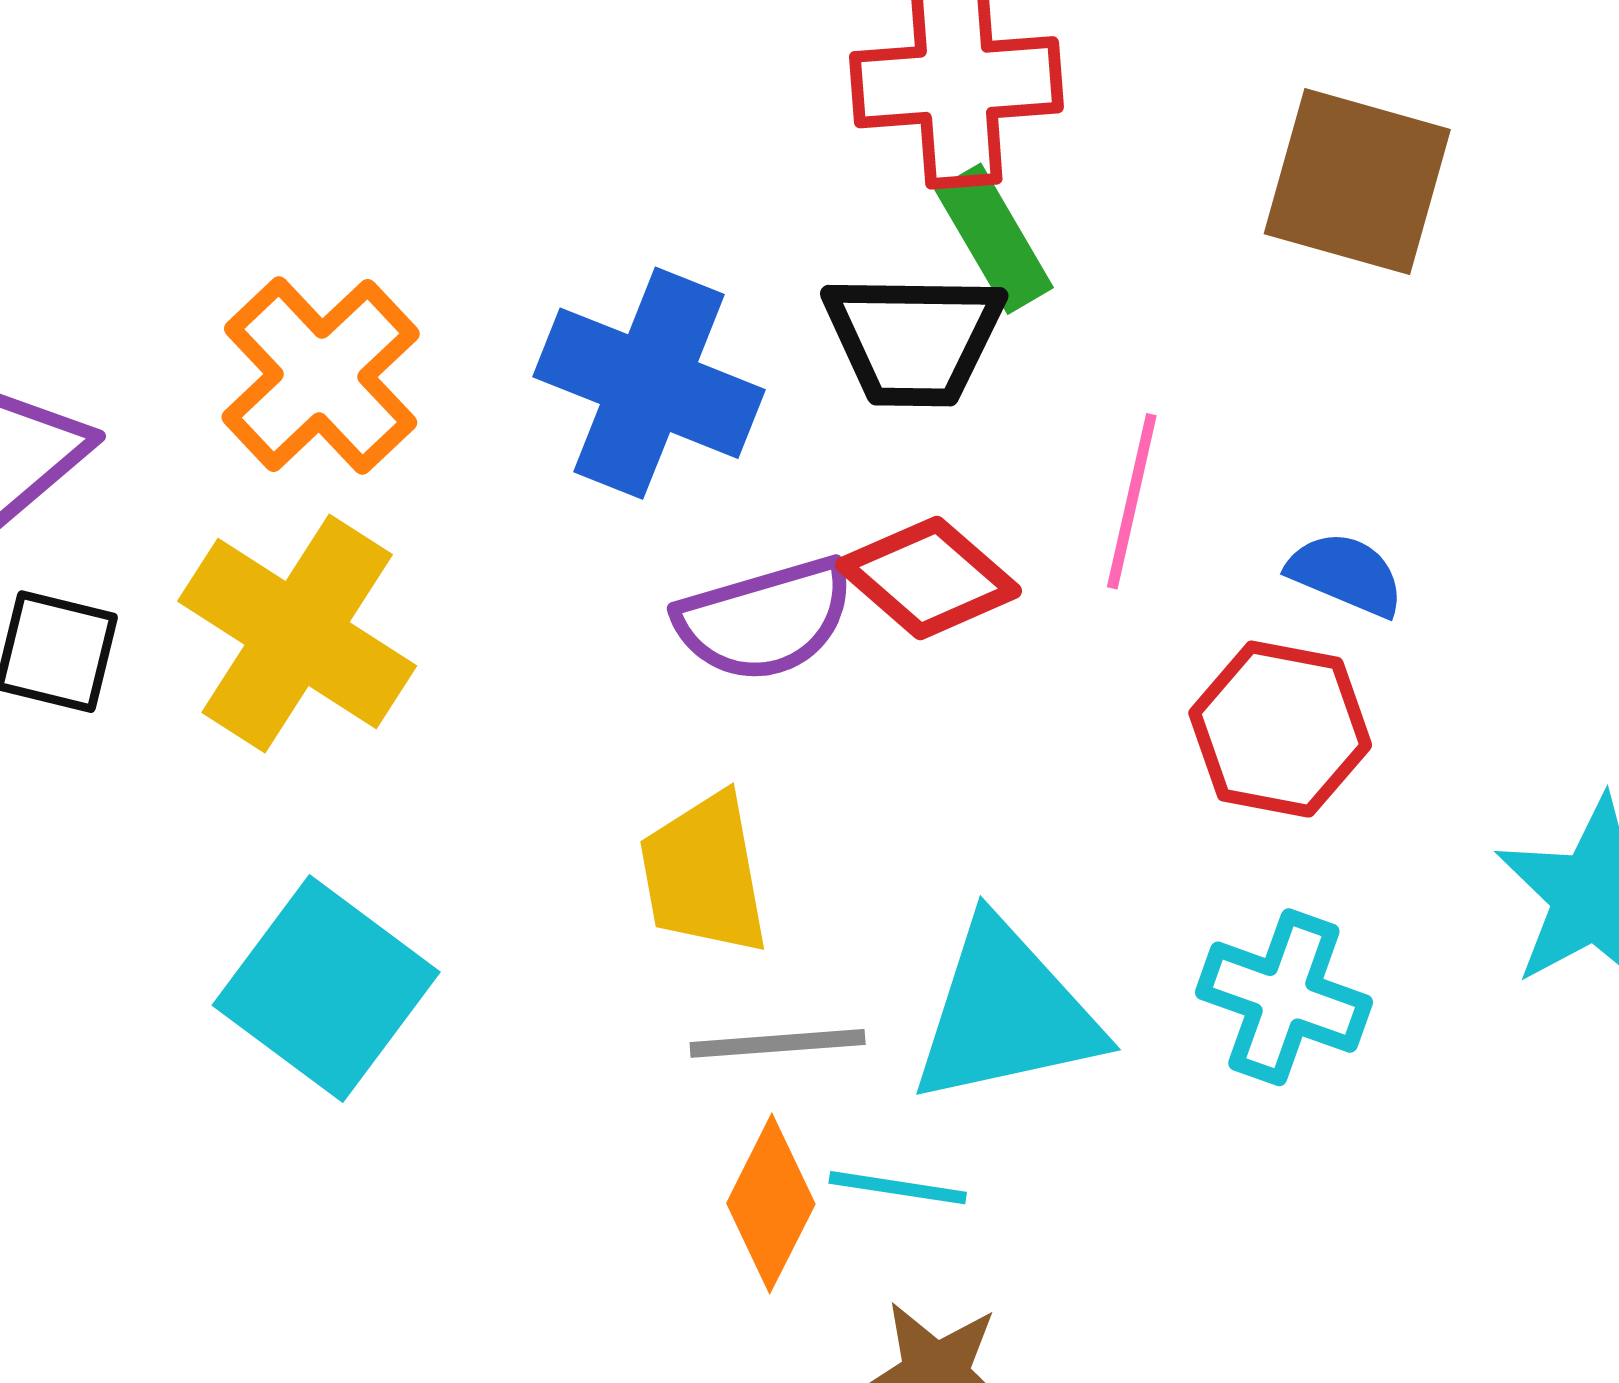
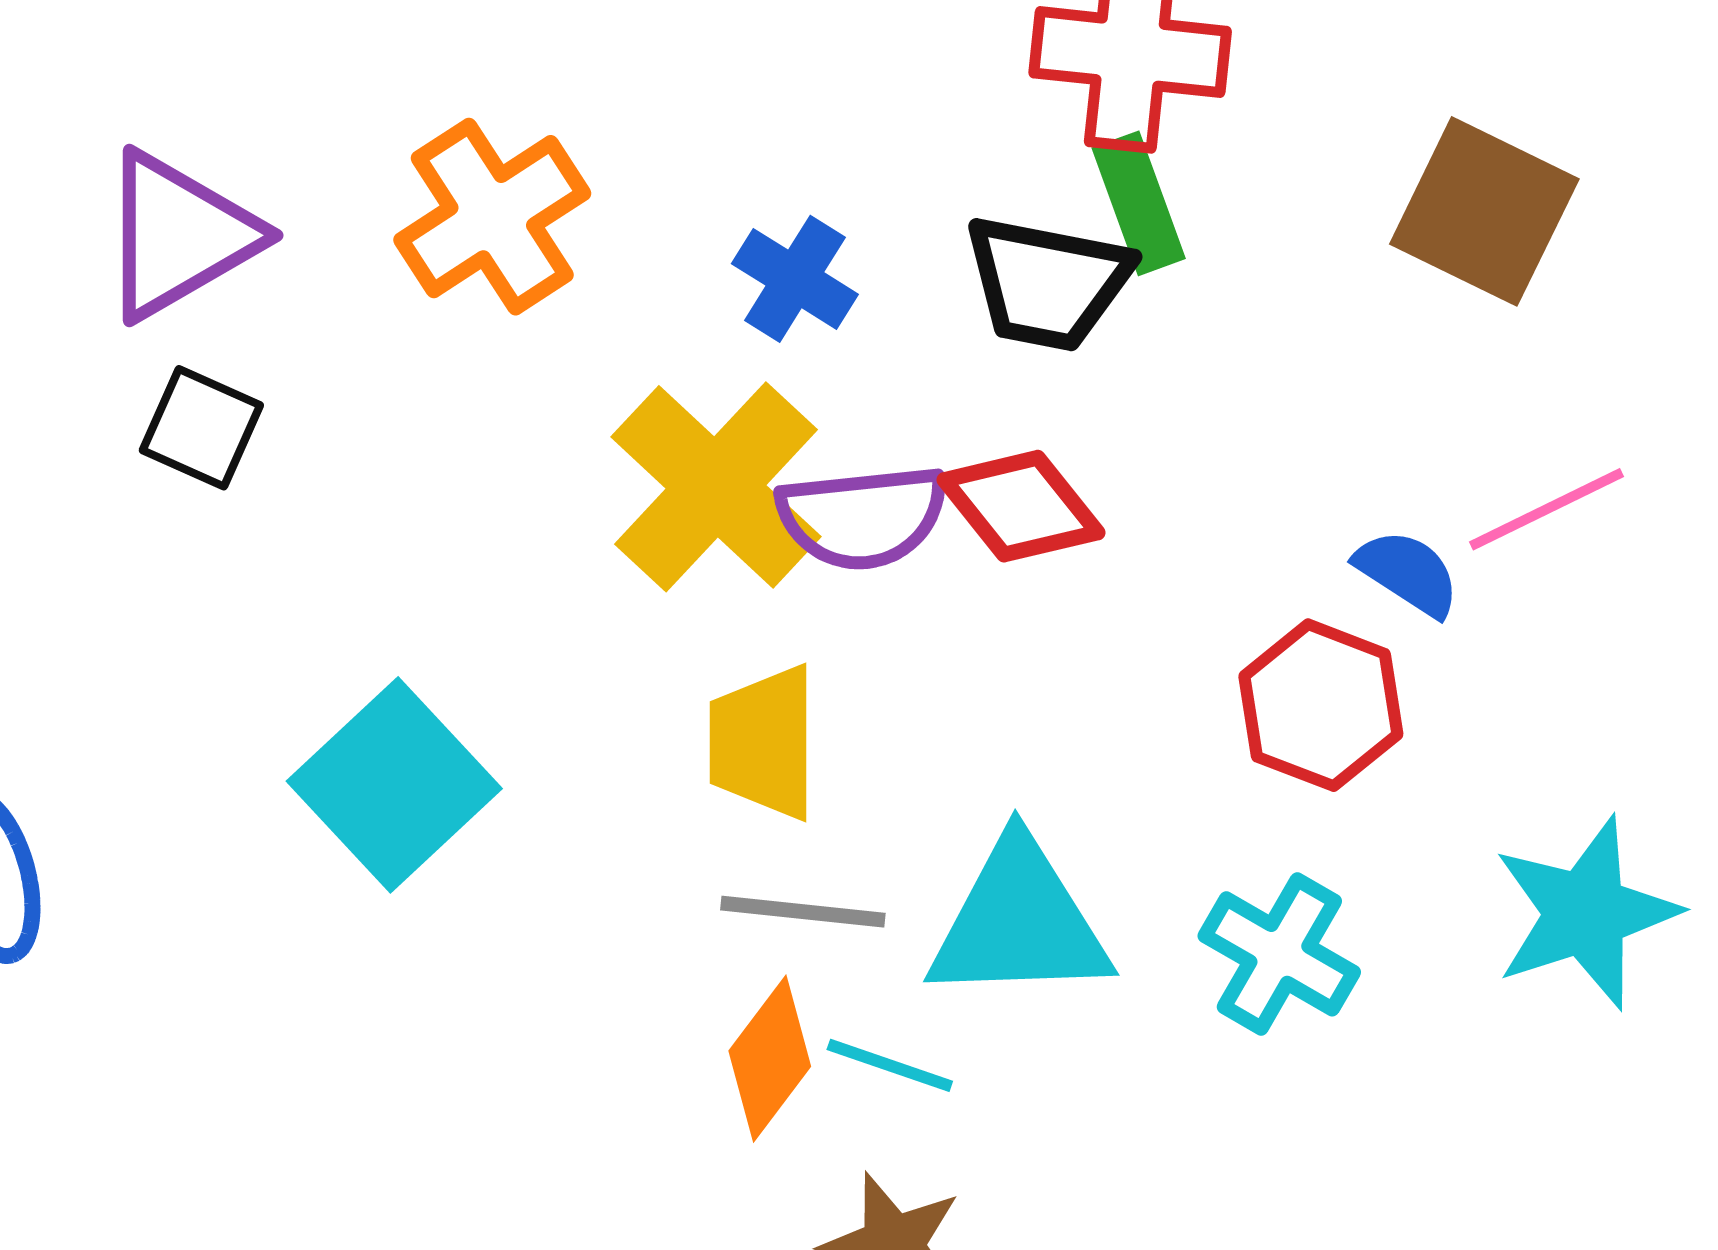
blue cross: (649, 383) -> (795, 279), size x0.6
pink line: (1132, 501) -> (1546, 509), moved, turned 41
yellow cross: (297, 634) -> (716, 487), moved

